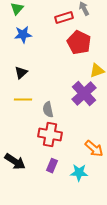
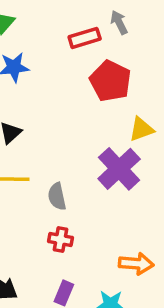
red cross: (50, 135) -> (60, 239), size x0.6
orange arrow: (94, 149) -> (136, 264), turned -36

